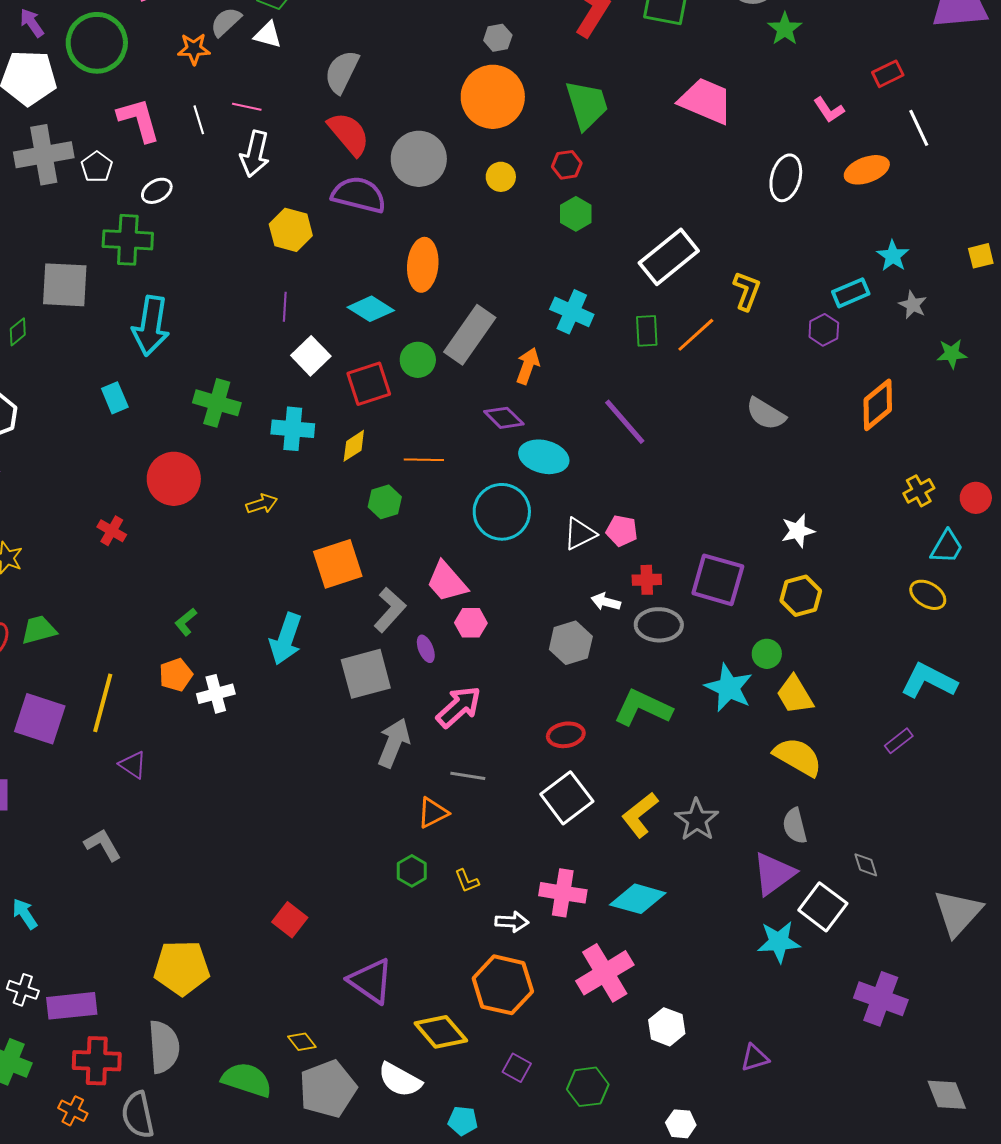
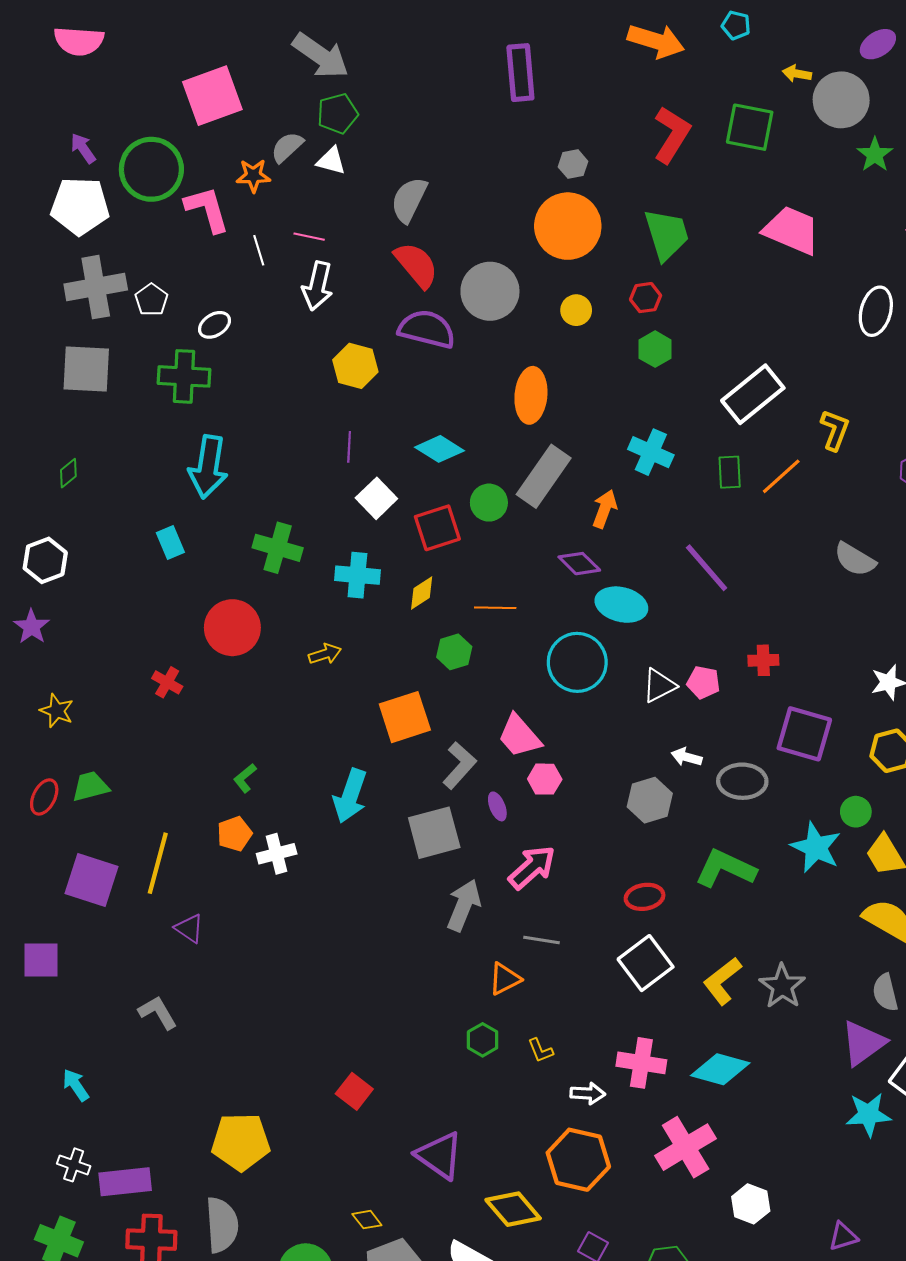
pink L-shape: (139, 120) -> (207, 209), moved
orange ellipse: (423, 265) -> (531, 395), moved
gray square: (65, 285) -> (86, 369), moved
red cross: (647, 580) -> (763, 660), moved

